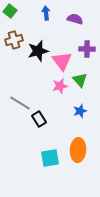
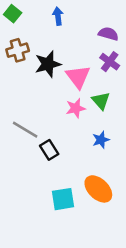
purple semicircle: (75, 19) -> (108, 34), moved
purple cross: (87, 49) -> (110, 62), turned 35
orange ellipse: (78, 150) -> (98, 189), turned -50

